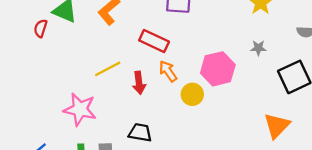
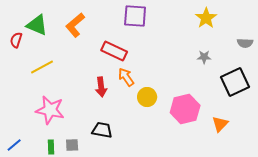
yellow line: (108, 69) -> (42, 67), moved
pink hexagon: (218, 69) -> (185, 109), moved
orange triangle: (277, 126) -> (220, 124), size x0.7

